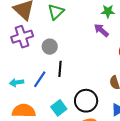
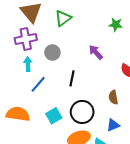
purple arrow: (101, 30) -> (96, 52), moved
black line: (60, 69) -> (72, 78), moved
cyan arrow: (17, 83) -> (28, 64), moved, turned 88

